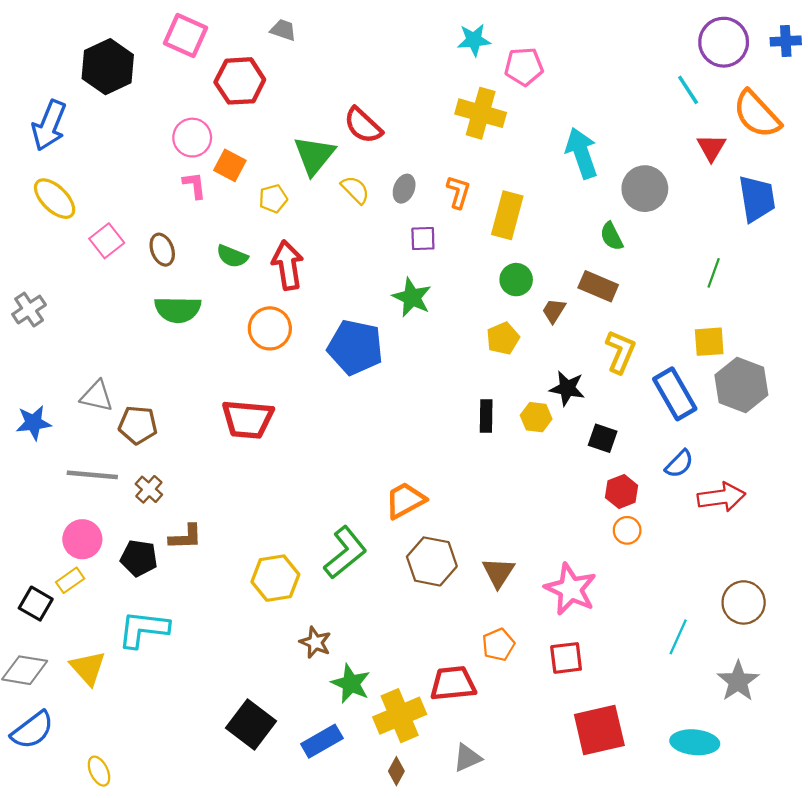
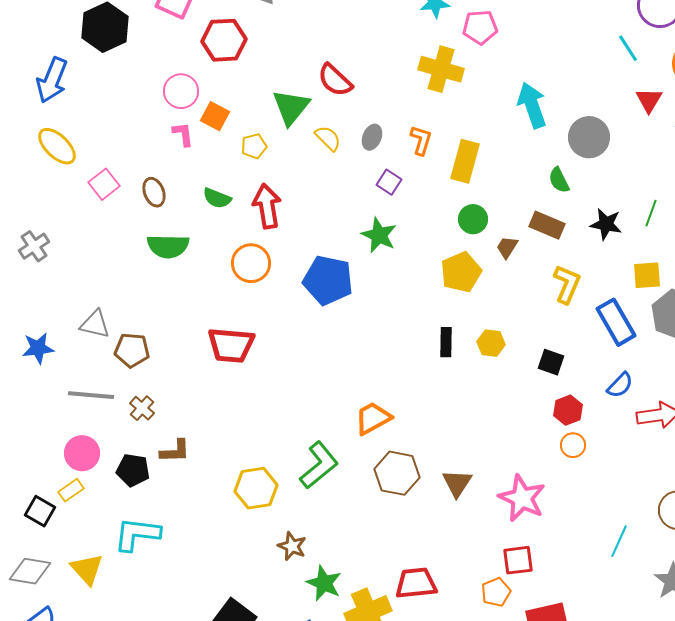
purple square: (423, 239) -> (389, 182), turned 35
yellow pentagon: (503, 338) -> (461, 272), size x1.4
black star: (567, 388) -> (606, 224), moved
orange pentagon: (498, 645) -> (496, 592), moved

